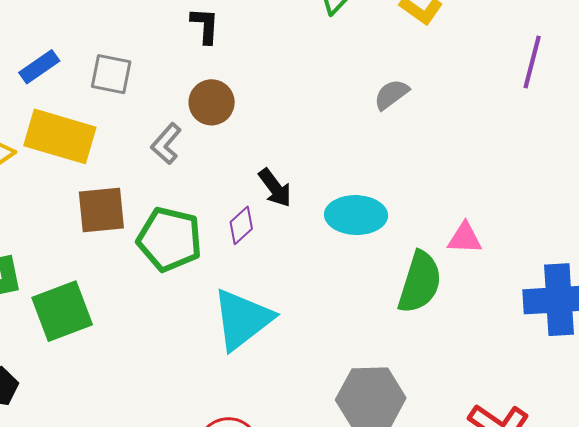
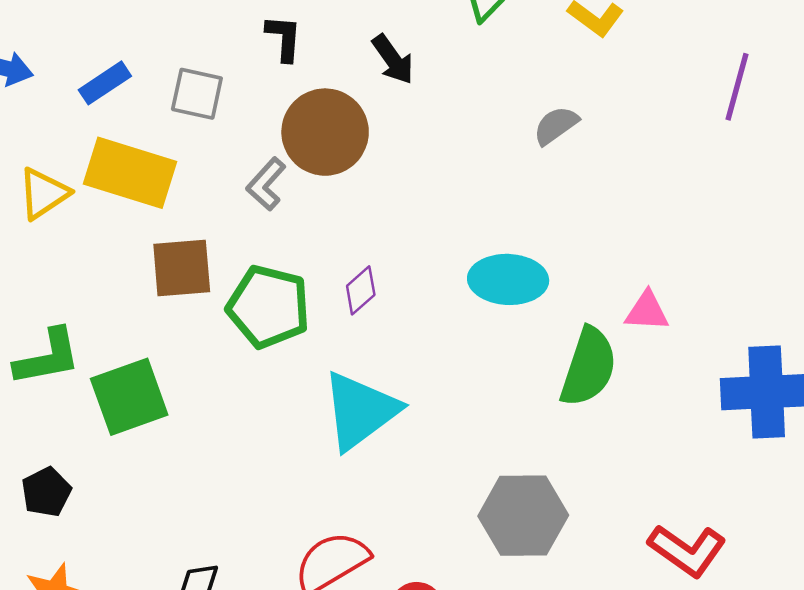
black L-shape: (205, 26) -> (284, 38), moved
brown circle: (212, 102) -> (325, 132), size x1.5
black arrow: (275, 188) -> (393, 59), moved

